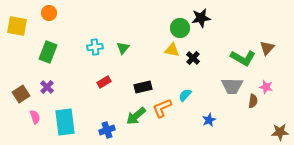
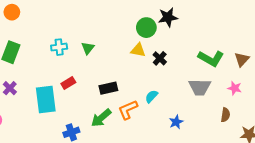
brown triangle: (267, 48) -> (242, 59), moved
brown semicircle: (253, 101) -> (225, 115), moved
cyan rectangle: (65, 122) -> (46, 99), moved

